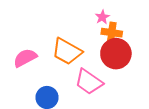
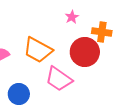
orange cross: (112, 33) -> (102, 32), moved

